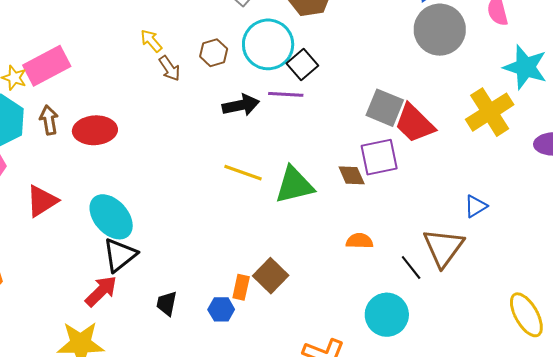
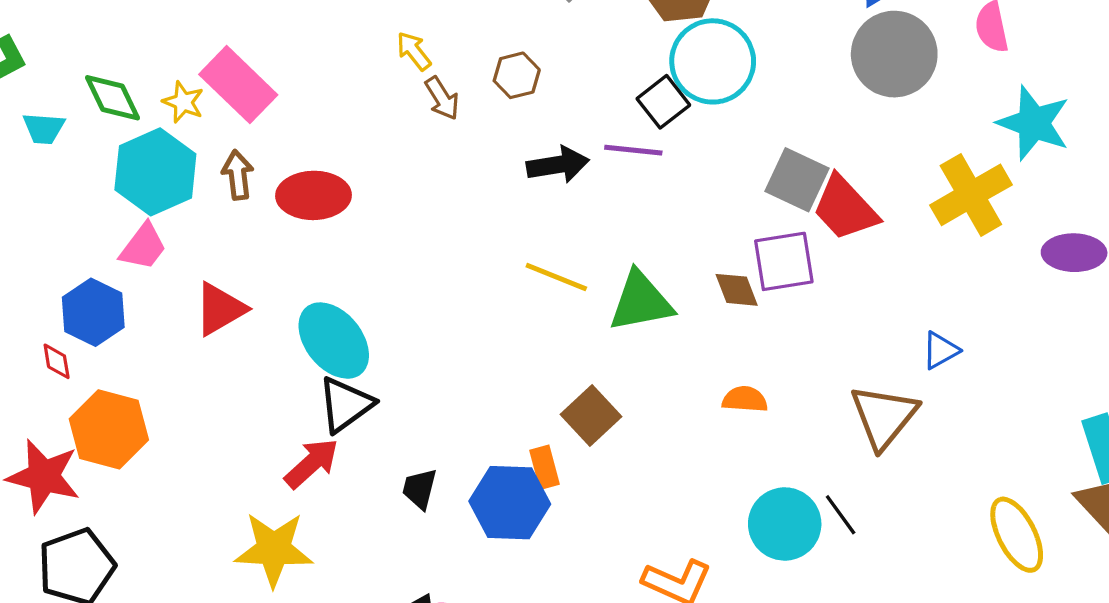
cyan circle: (268, 44) -> (713, 61), moved
pink rectangle: (47, 66) -> (238, 85), turned 69
black line: (411, 268) -> (841, 515), moved
brown square: (271, 276) -> (591, 416), moved
orange rectangle: (241, 287) -> (545, 467), turned -30
blue hexagon: (221, 309) -> (510, 503), size x1.8

